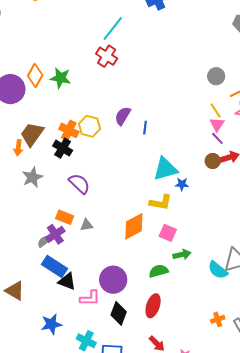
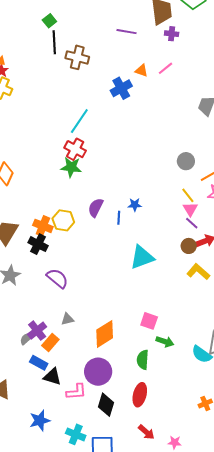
green star: (61, 78) -> (71, 167), moved
blue star: (182, 184) -> (135, 205), moved
yellow L-shape: (161, 202) -> (198, 272), moved, turned -145
orange rectangle: (65, 217) -> (50, 342), moved, turned -66
orange diamond: (134, 226) -> (105, 334), moved
green arrow: (182, 255) -> (165, 342), turned 36
blue rectangle: (55, 267) -> (39, 363), size x0.7
green semicircle: (159, 271) -> (143, 360), turned -66

